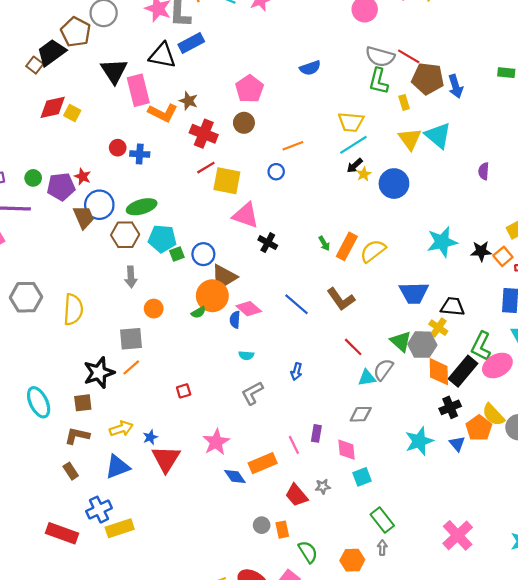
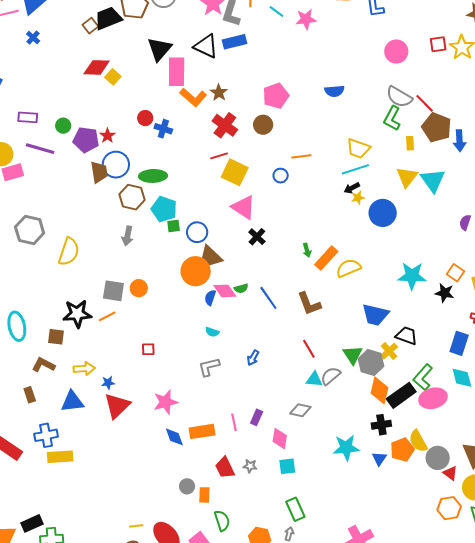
orange square: (503, 256) -> (455, 273), moved, turned -30
orange circle: (154, 309) -> (139, 288), moved
green semicircle: (198, 312) -> (241, 288), moved

